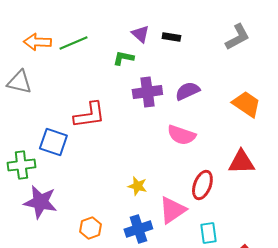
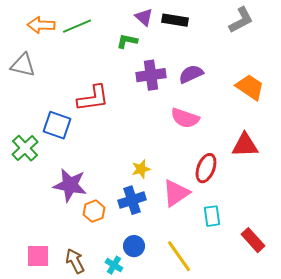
black rectangle: (171, 37) -> (175, 20), size x1.4
green cross: (21, 165) -> (25, 148), turned -36
yellow star: (137, 186) -> (141, 169), turned -30
purple star: (40, 202) -> (70, 185), moved
blue cross: (138, 229) -> (132, 200), moved

